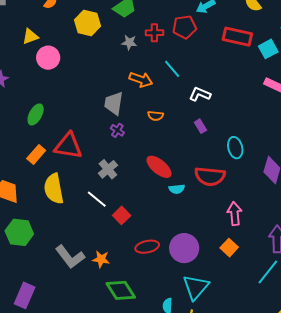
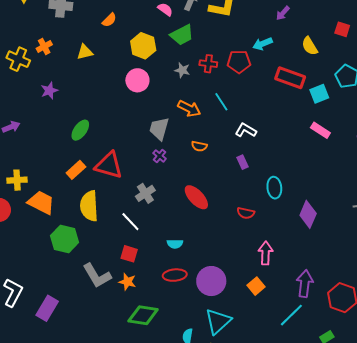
pink circle: (48, 58) -> (137, 80), moved
red semicircle: (210, 176) -> (246, 213), size x0.6
cyan semicircle: (177, 189) -> (175, 244), moved
red square: (122, 215) -> (129, 254), moved, turned -36
green hexagon: (19, 232) -> (65, 239), moved
green diamond: (121, 290) -> (143, 315), turned -56

